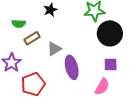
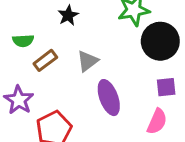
gray triangle: (54, 49) -> (88, 61), moved

